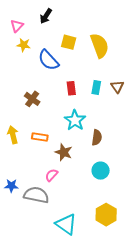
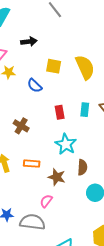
black arrow: (46, 16) -> (29, 42), turned -126
blue semicircle: (48, 60) -> (35, 86), size x0.7
brown semicircle: (97, 137) -> (82, 167), moved

